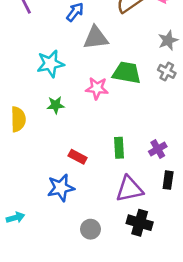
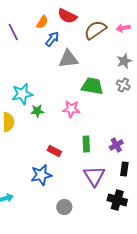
cyan star: (50, 64) -> (22, 94), moved
pink star: (97, 88) -> (71, 109), moved
purple triangle: (129, 189) -> (94, 176), turned -50
black cross: (140, 223) -> (117, 200), moved

